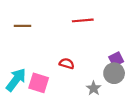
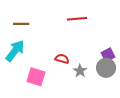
cyan arrow: (16, 80) -> (15, 51), moved
gray star: (94, 88) -> (80, 71), moved

